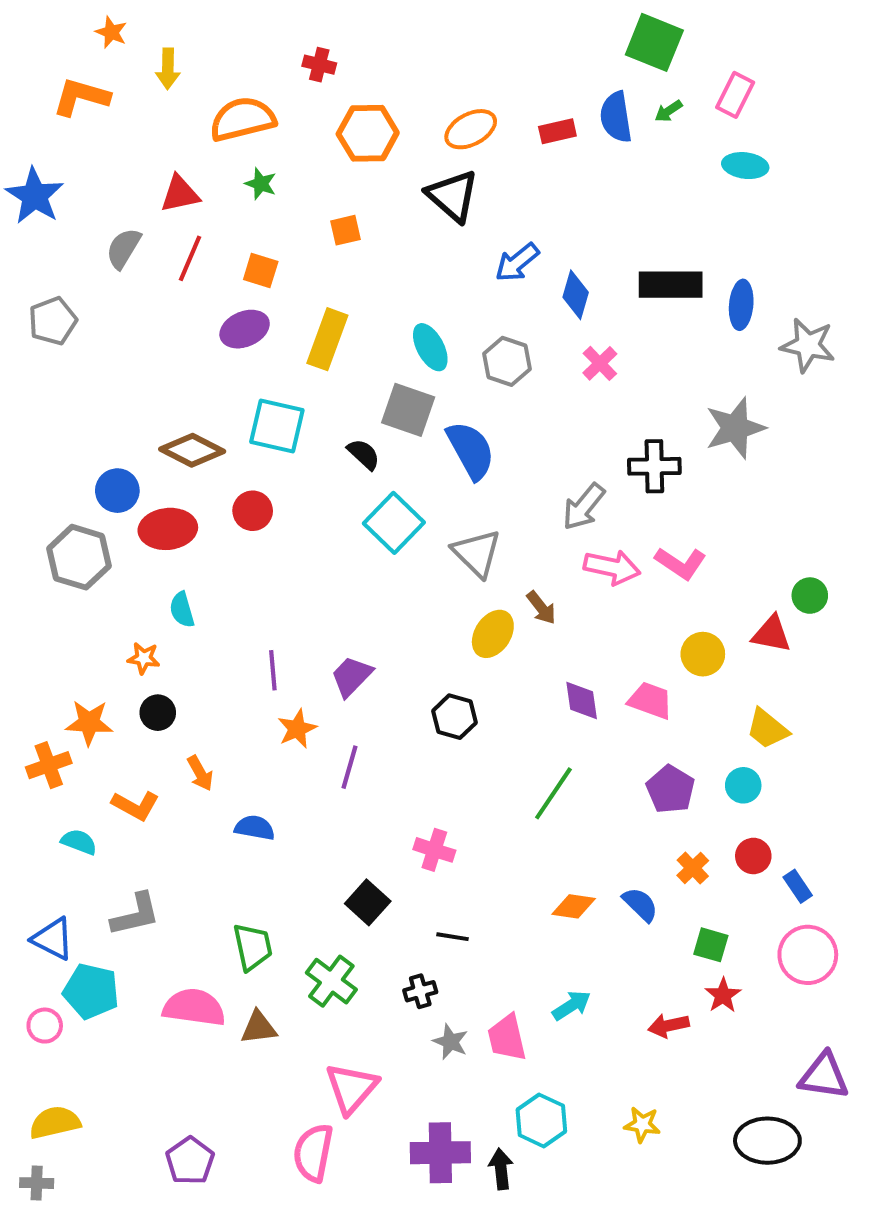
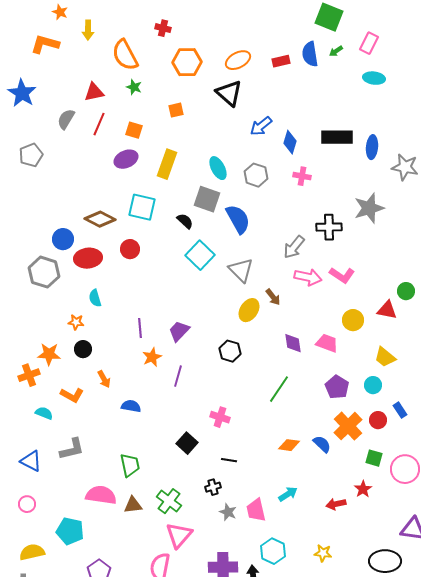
orange semicircle: (243, 119) -> (125, 55), turned -104
pink cross: (600, 363) -> (302, 176), turned -36
orange cross: (693, 868) -> (348, 426), size x1.8
blue rectangle: (798, 886) -> (400, 410), moved
green square: (711, 945) -> (374, 458), moved
green cross: (331, 981) -> (169, 501), moved
cyan pentagon: (91, 991) -> (70, 531), moved

